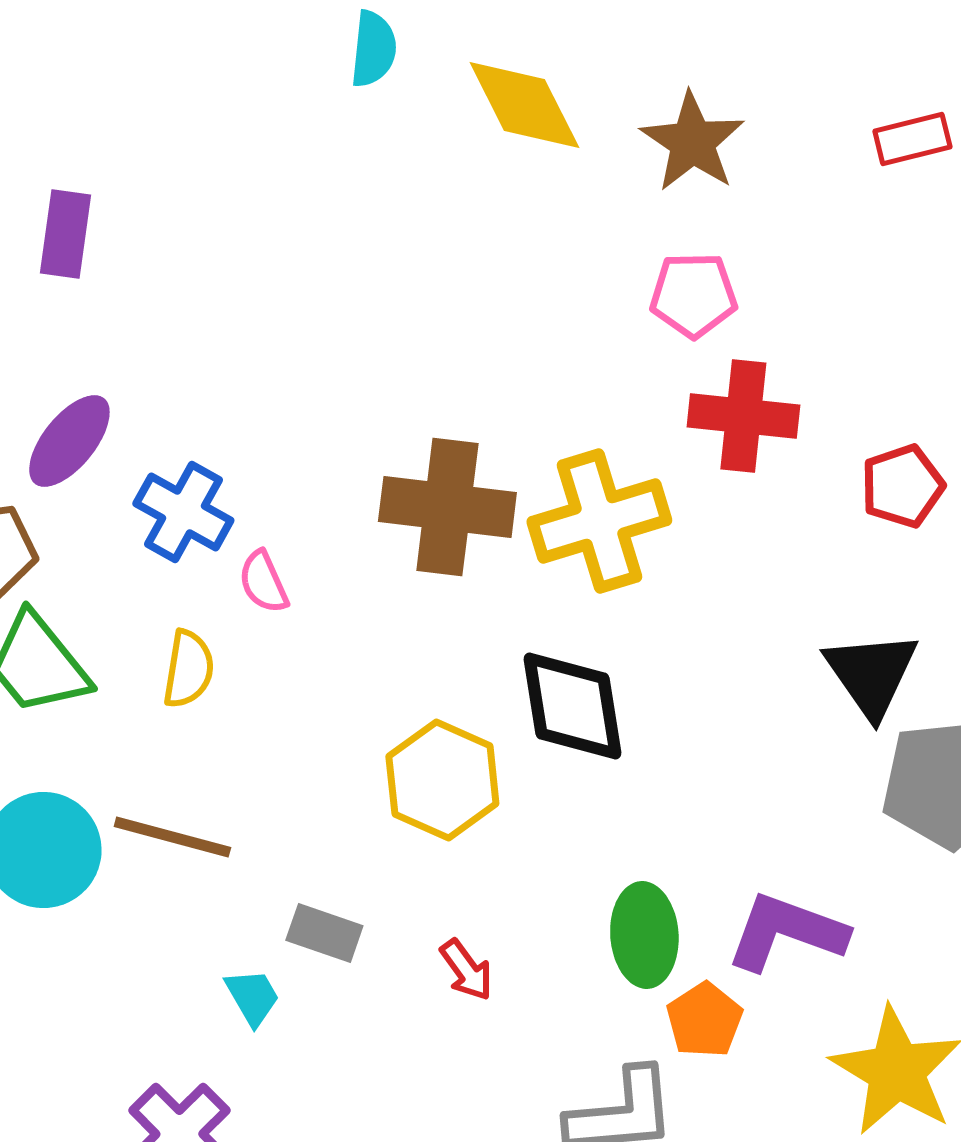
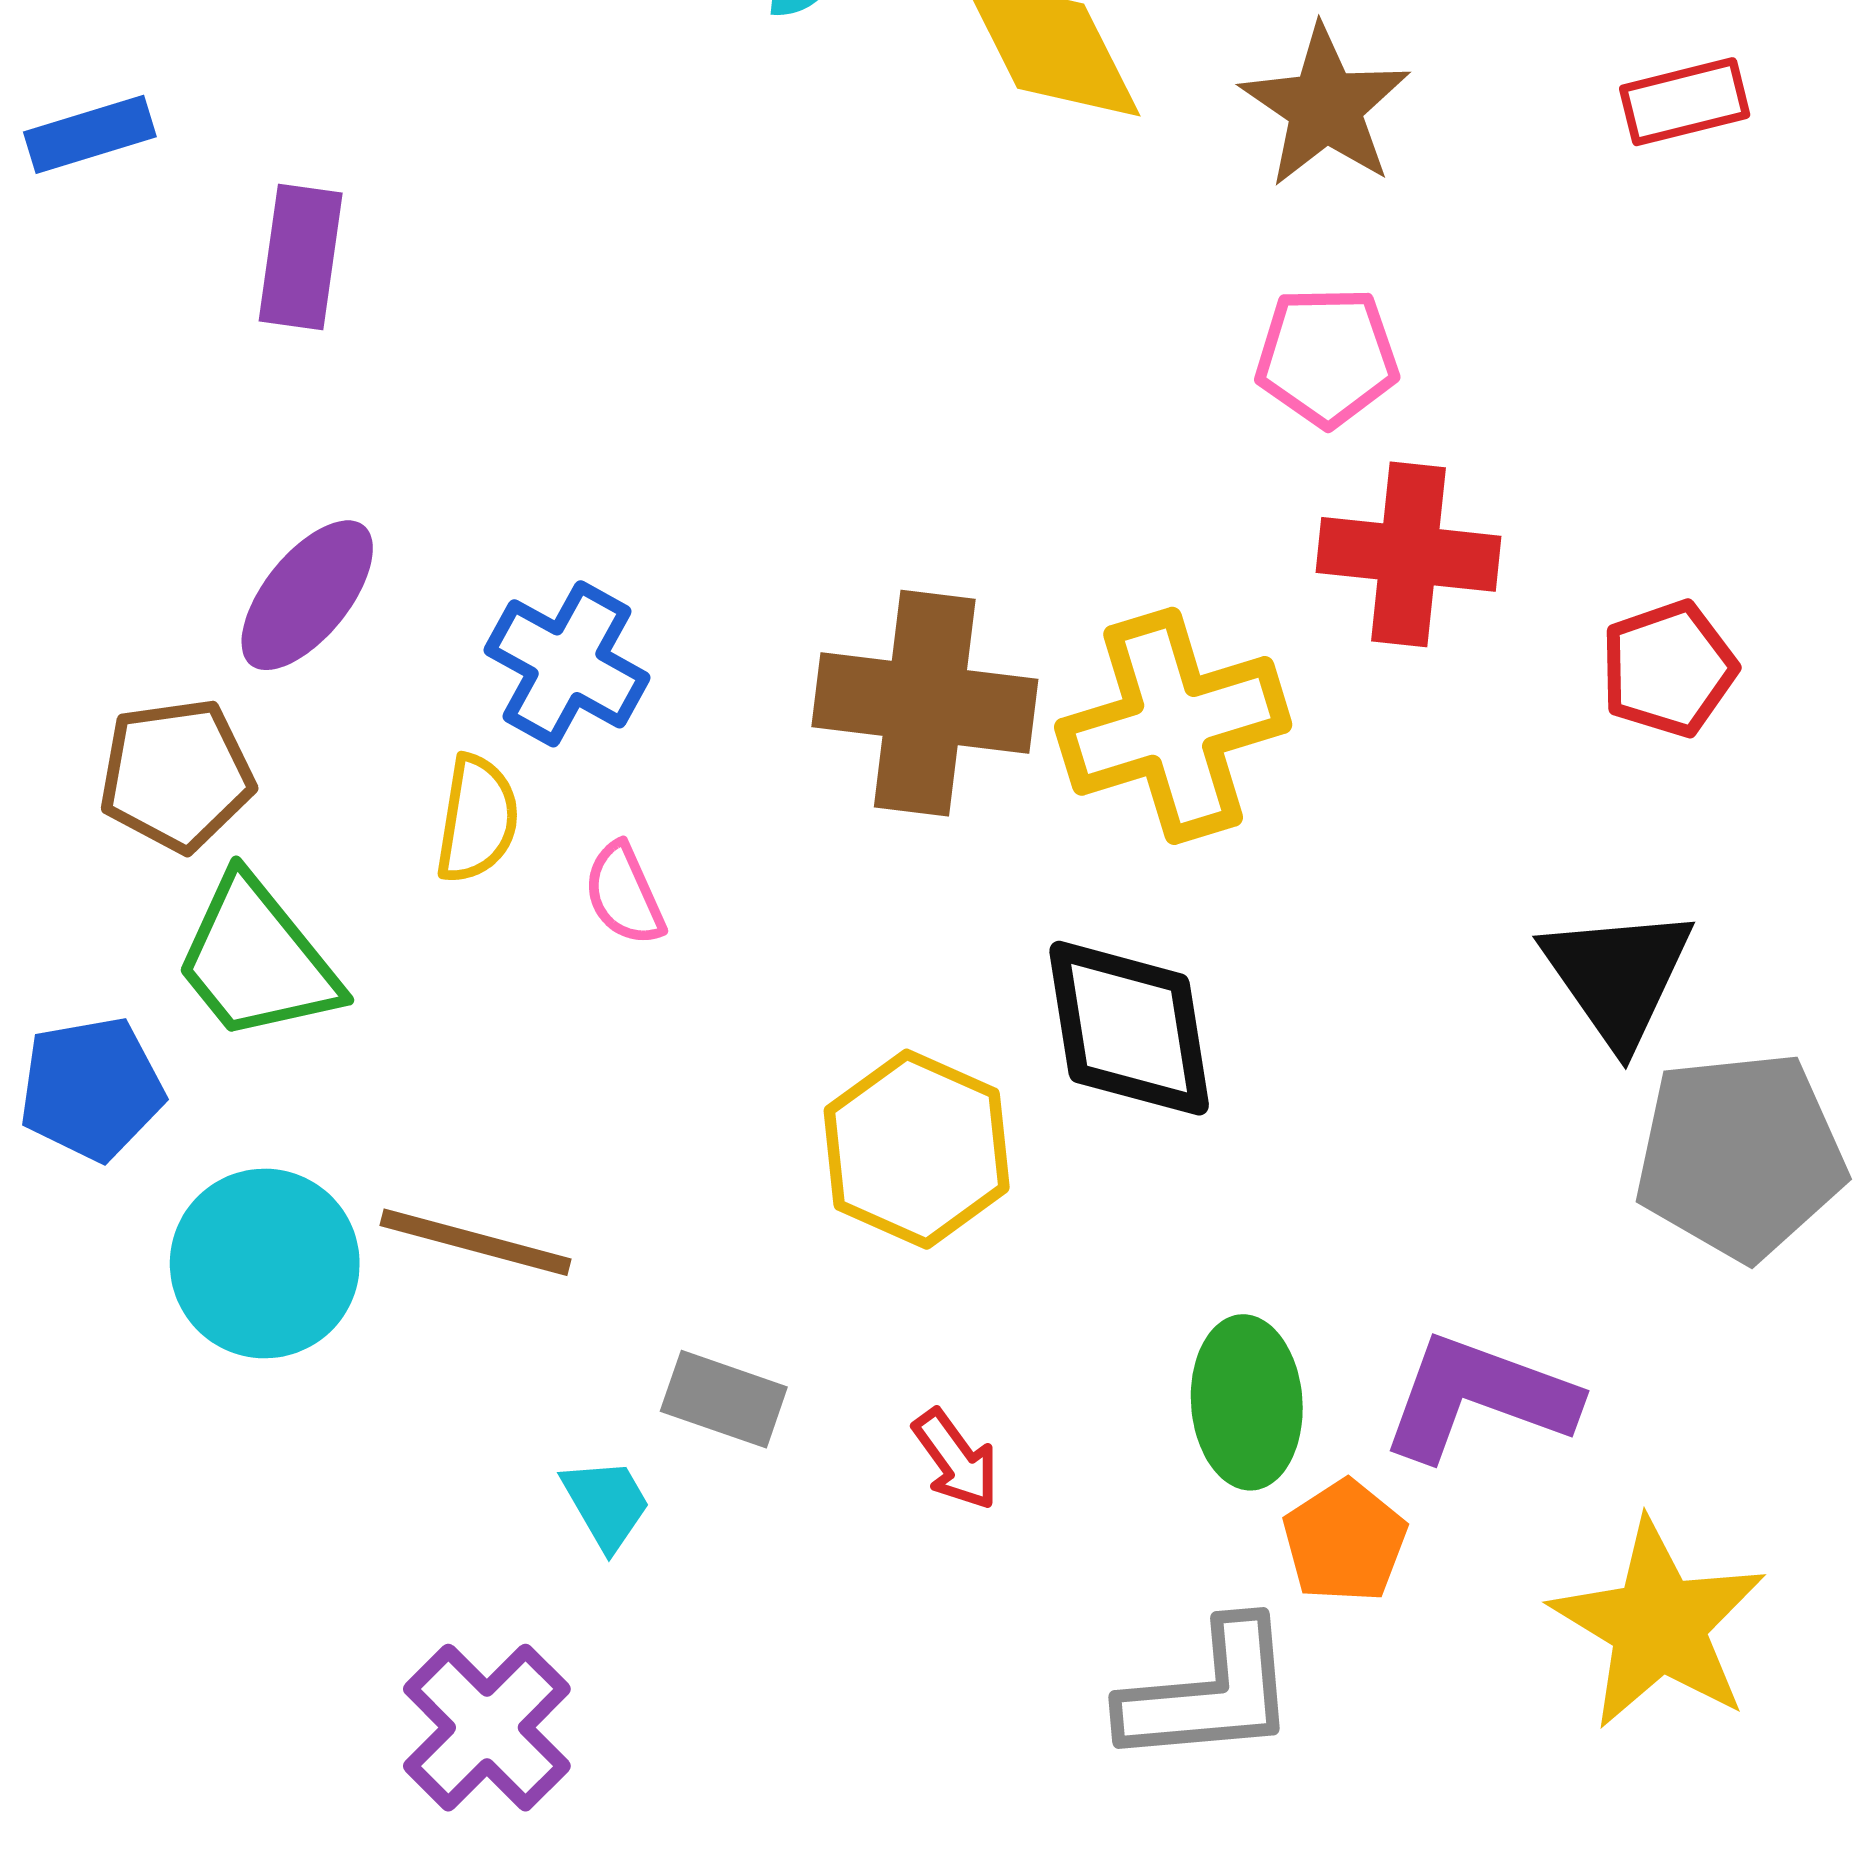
blue cross: (183, 512) -> (567, 664), moved
pink semicircle: (263, 582) -> (624, 894), moved
yellow semicircle: (188, 669) -> (477, 819), moved

